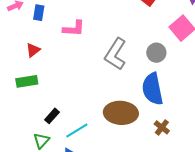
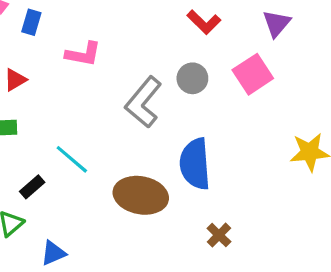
gray circle: (156, 53) -> (192, 78), moved
brown cross: (162, 127) -> (219, 235), moved
cyan line: (77, 130) -> (72, 159), moved, turned 65

